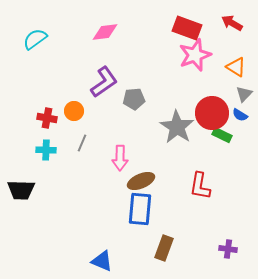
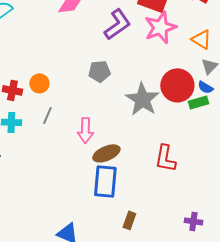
purple L-shape: (104, 82) -> (117, 24), moved
green rectangle: (222, 135) -> (198, 102), moved, turned -42
brown rectangle: (164, 248) -> (129, 220), size x0.7

